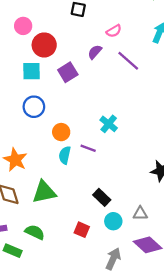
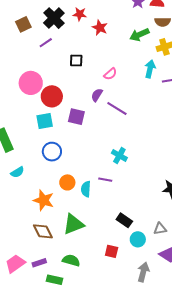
pink circle: (23, 26) -> (31, 83), size x1.5
purple line: (128, 61) -> (117, 109), moved
purple square: (68, 72) -> (76, 117), turned -36
orange circle: (61, 132) -> (67, 182), moved

